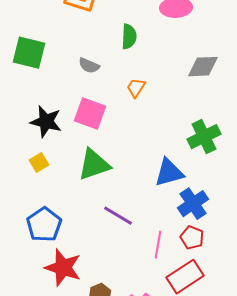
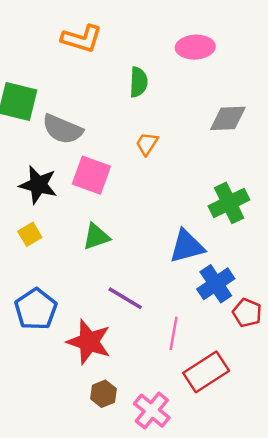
gray semicircle: (89, 66) -> (62, 129), moved, size x1.6
green triangle: (94, 165) -> (96, 237), size x0.7
red pentagon: (192, 238) -> (247, 313), moved
red star: (63, 268) -> (89, 342), moved

